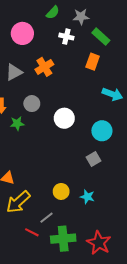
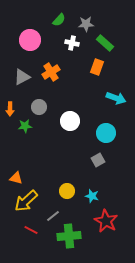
red line: (32, 232) -> (31, 230), moved
red star: (99, 243) -> (106, 221), moved

